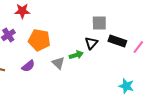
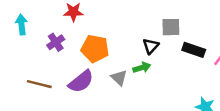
black triangle: (91, 43) -> (151, 46), moved
purple semicircle: (28, 66) -> (81, 82), size x1.5

